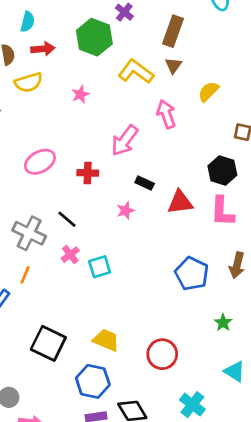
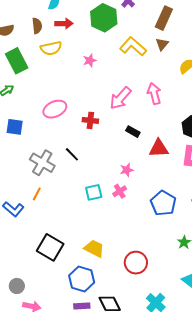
pink arrow: (166, 114) -> (154, 94), moved
pink star: (126, 211) -> (127, 170), moved
pink cross: (70, 255) -> (120, 191), moved

